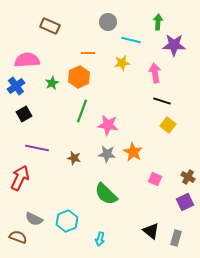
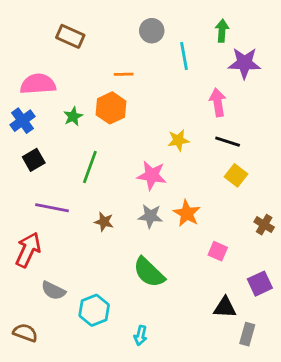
cyan line: (131, 40) -> (184, 56), turned 66
yellow star: (122, 63) -> (178, 140), moved
green line: (82, 111) -> (90, 167), moved
brown cross: (188, 177) -> (264, 225), moved
gray semicircle: (34, 219) -> (53, 291), moved
black triangle: (151, 231) -> (225, 307), moved, turned -36

